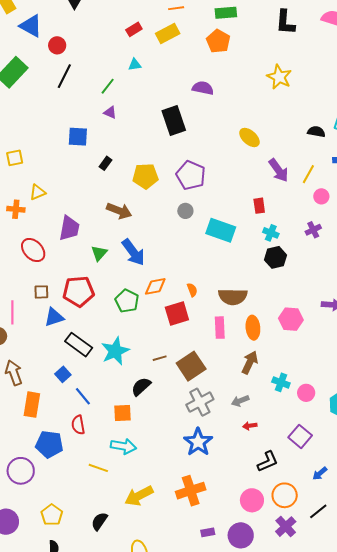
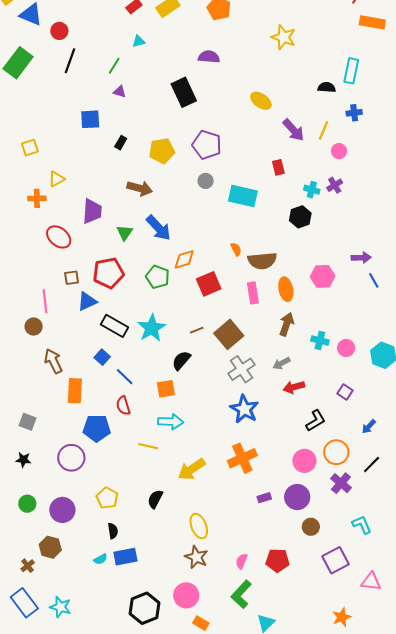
cyan cross: (271, 233) -> (312, 190), moved
orange semicircle: (192, 290) -> (236, 249), moved
red arrow: (250, 426) -> (294, 387), size x1.5
purple square: (300, 436) -> (345, 392), size x0.7

